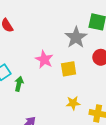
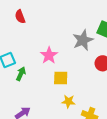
yellow square: (69, 69) -> (61, 78), moved

